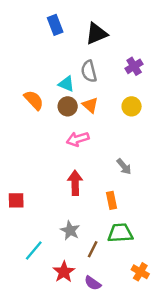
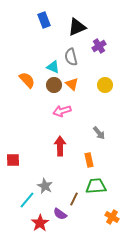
purple cross: (134, 66) -> (99, 46), moved
gray star: (70, 230) -> (45, 186), moved
red star: (64, 272) -> (40, 223), moved
purple semicircle: (93, 283) -> (60, 214), moved

